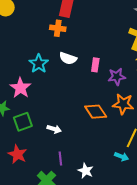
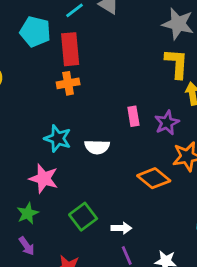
white semicircle: (68, 58) -> (97, 147), moved
green square: (23, 122) -> (83, 217), moved
white arrow: (54, 129) -> (121, 228), moved

